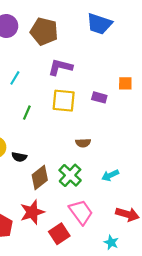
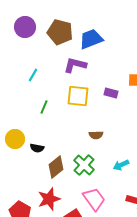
blue trapezoid: (99, 24) -> (91, 39), moved, turned 140

